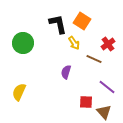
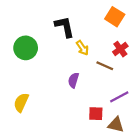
orange square: (82, 21) -> (115, 17), moved
purple line: (107, 87) -> (119, 97), turned -66
brown triangle: (104, 112) -> (116, 125), turned -35

